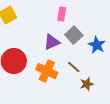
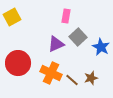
brown line: (74, 67) -> (72, 80), moved
brown star: (87, 84) -> (91, 78), moved

